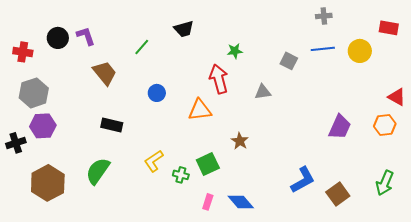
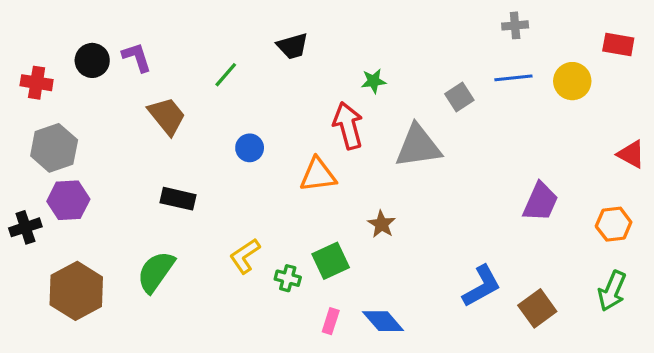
gray square: (289, 61) -> (459, 97), turned 30
gray triangle: (263, 92) -> (418, 146), size x1.8
orange hexagon: (385, 125) -> (614, 224), moved

